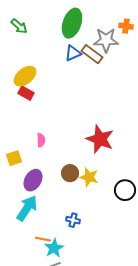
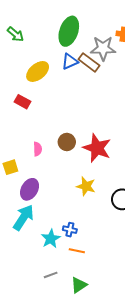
yellow ellipse: (25, 76) -> (38, 71), moved
brown circle: (70, 173) -> (67, 142), moved
orange line: (43, 239) -> (77, 251), moved
cyan star: (54, 248) -> (51, 239), moved

